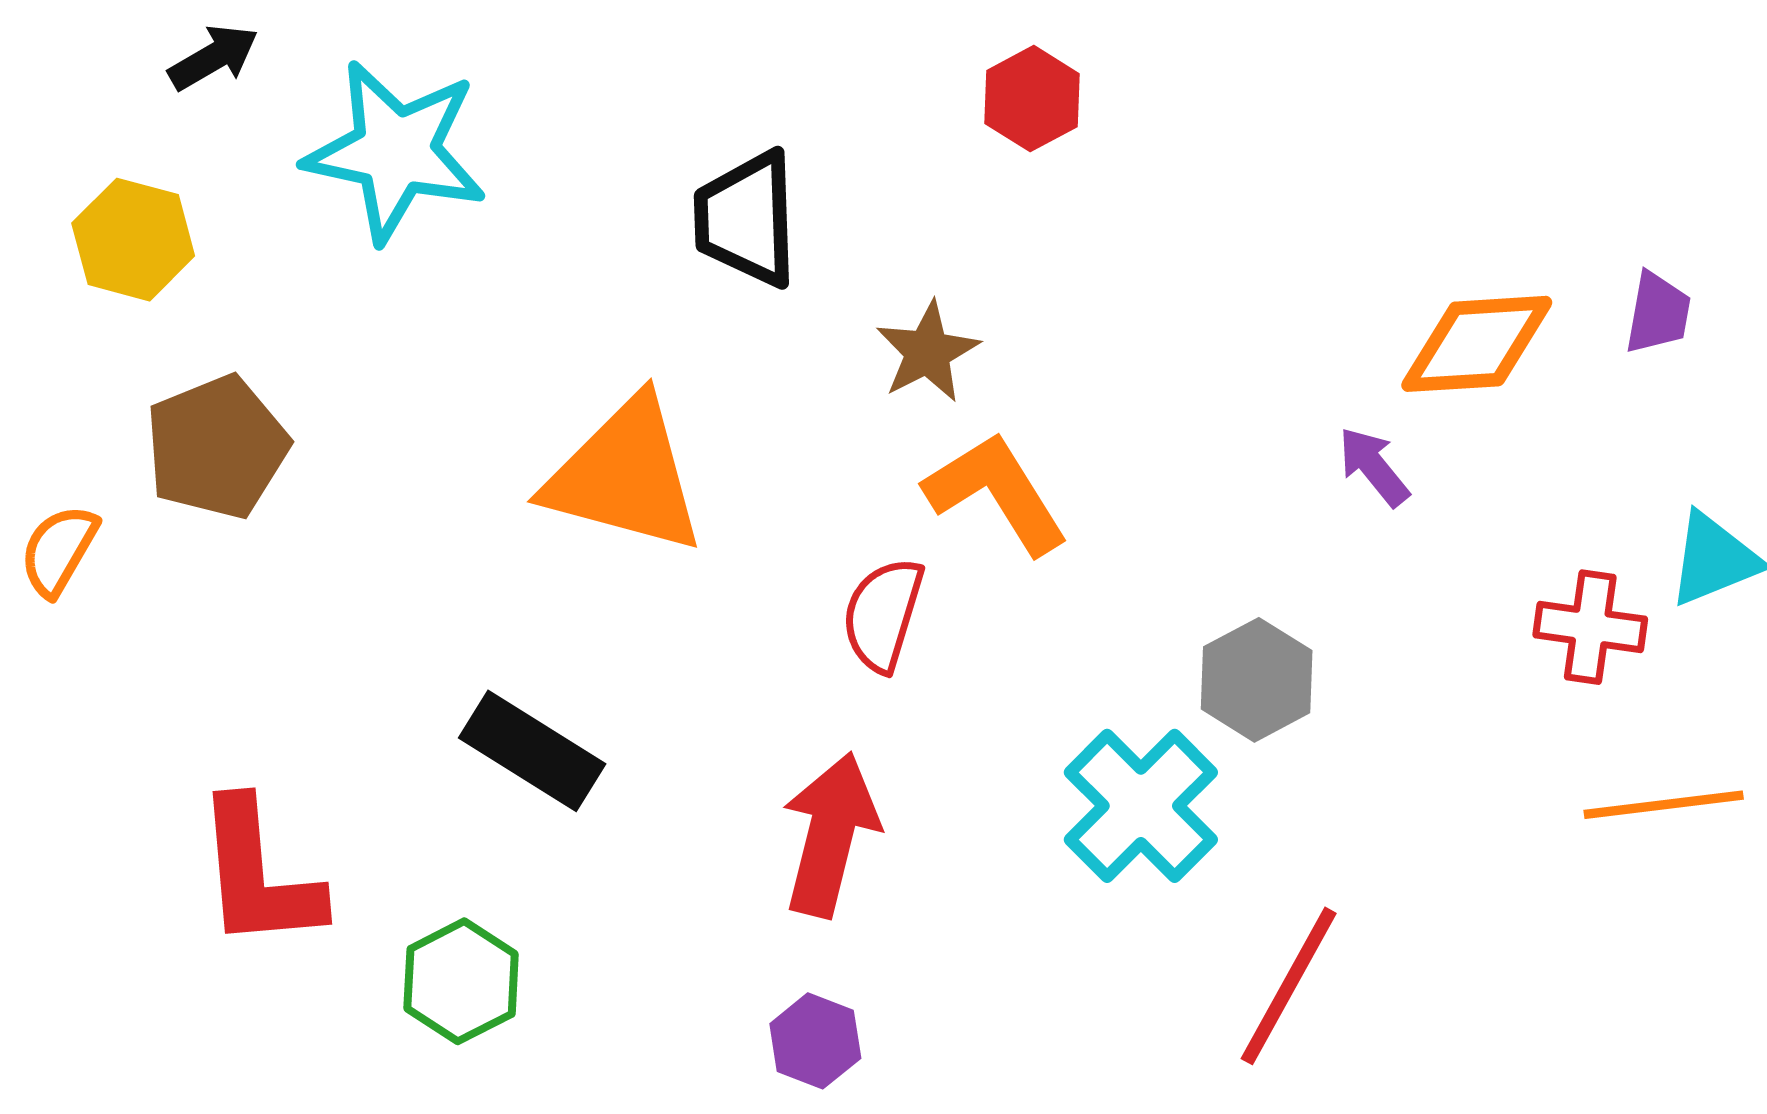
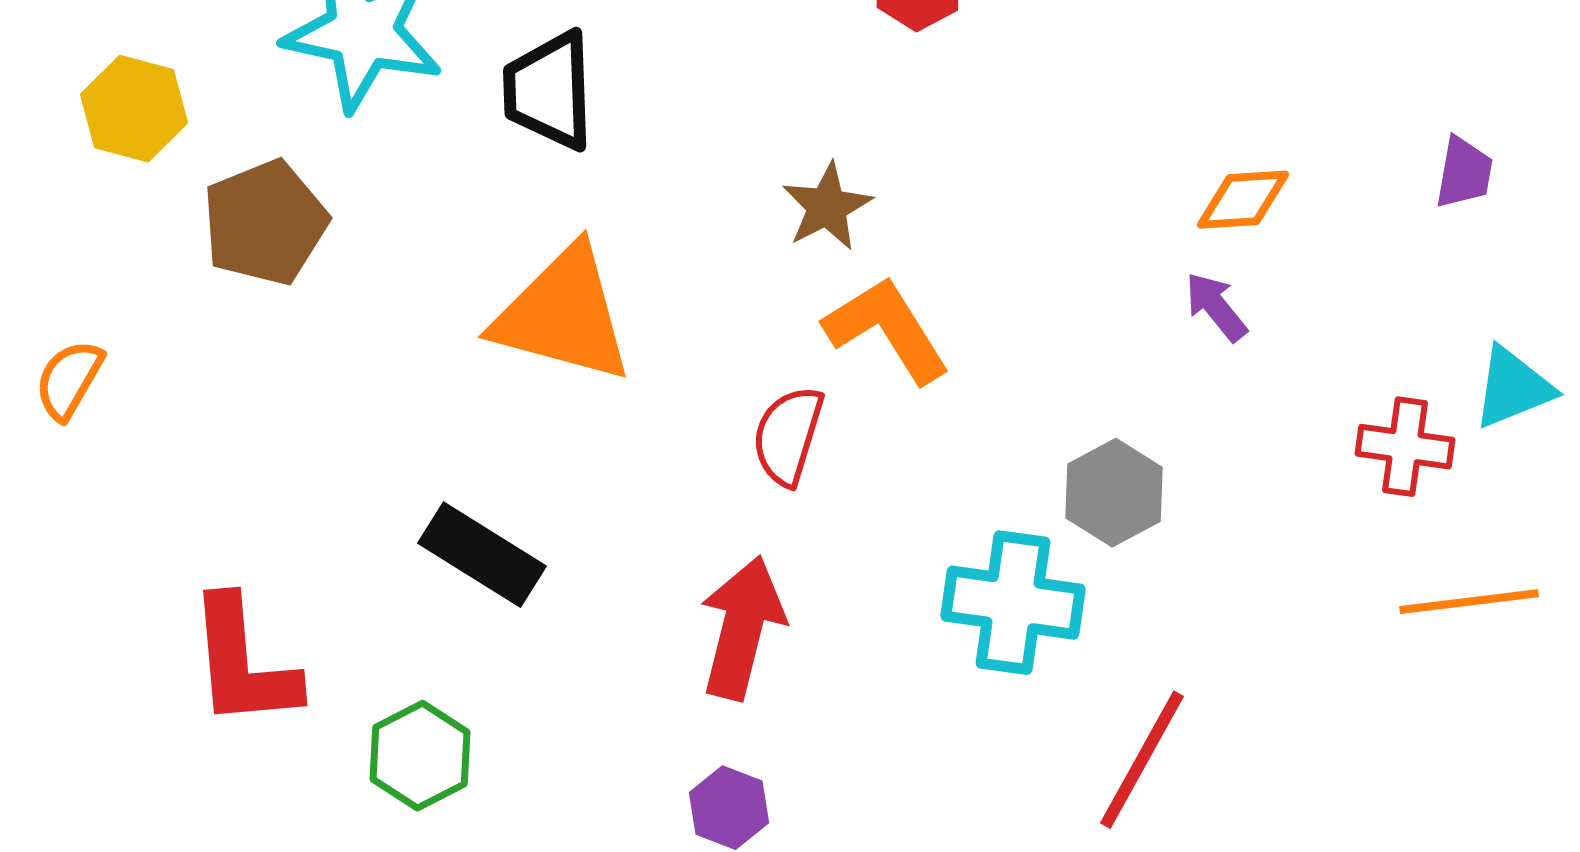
black trapezoid: (746, 219) -> (549, 91), moved
orange diamond: (1477, 344) -> (1243, 200), moved, size x0.7
brown pentagon: (217, 447) -> (265, 223), moved
cyan cross: (1141, 806) -> (1013, 603), turned -37

